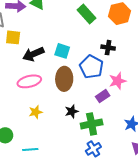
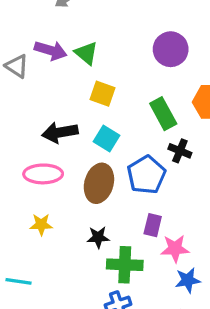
green rectangle: (87, 14) -> (163, 114), moved
yellow square: (13, 37) -> (102, 94), moved
pink star: (118, 81) -> (175, 249), moved
purple rectangle: (103, 96) -> (153, 225), turned -56

